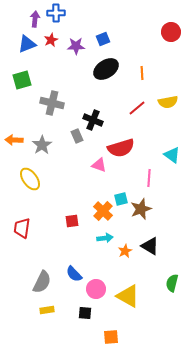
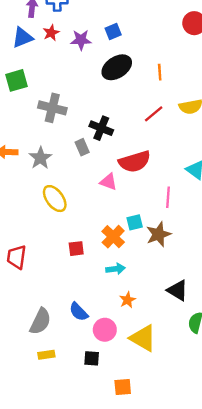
yellow ellipse: (30, 179) -> (55, 199), moved
black triangle: (150, 246) -> (178, 290), moved
orange star: (125, 251) -> (127, 300), moved

